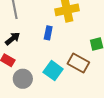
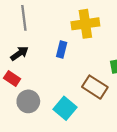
cyan square: (53, 71) -> (65, 108), moved

